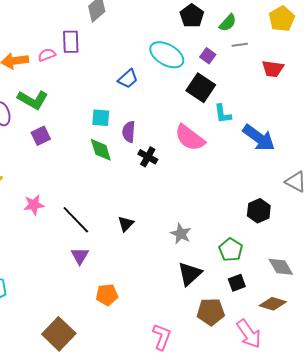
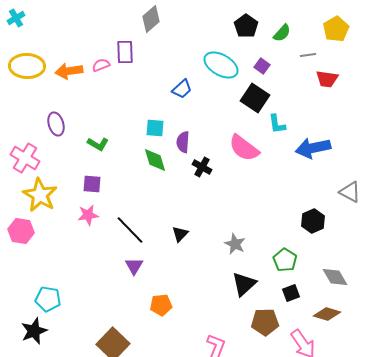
gray line: (240, 45) -> (308, 55), moved
green L-shape: (33, 100) -> (98, 144), moved, size x0.7
purple square: (41, 136) -> (92, 184), moved, turned 30
blue arrow: (259, 138) -> (313, 148), turned 132

